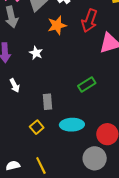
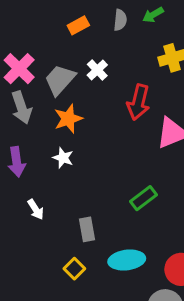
orange star: (57, 25) -> (68, 119), moved

